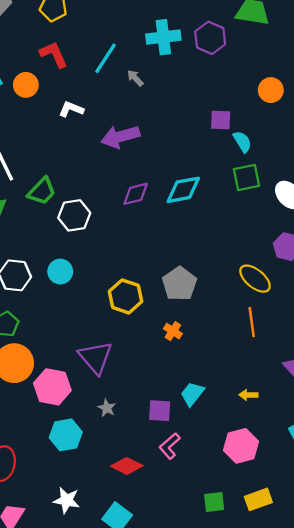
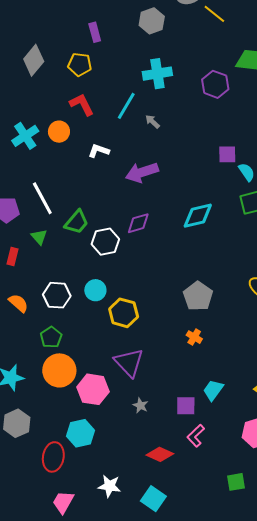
cyan cross: (163, 37) -> (157, 74), moved
purple diamond: (136, 194) -> (138, 223), moved
yellow hexagon: (125, 296) -> (124, 313), moved
cyan hexagon: (66, 435) -> (81, 433), moved

